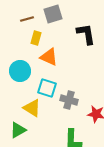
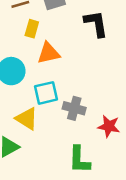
orange triangle: (49, 57) -> (49, 53), turned -36
cyan square: (47, 88) -> (46, 93), turned -30

